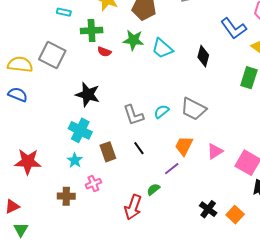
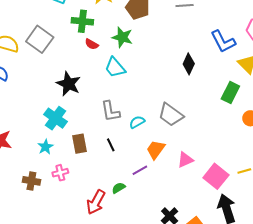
cyan trapezoid: (162, 49) -> (115, 67), moved
cyan semicircle: (161, 111) -> (137, 122), moved

